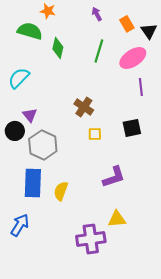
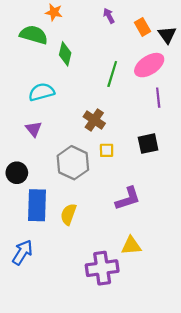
green line: (99, 51) -> (112, 74), moved
cyan semicircle: (19, 78) -> (42, 92), moved, turned 30
black circle: (15, 131) -> (17, 173), moved
gray hexagon: (43, 145) -> (73, 163), moved

